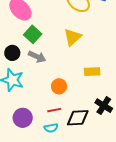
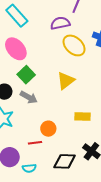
red line: (54, 110) -> (35, 143), moved
cyan semicircle: (51, 128) -> (29, 168), moved

